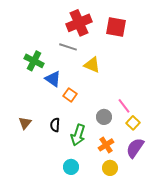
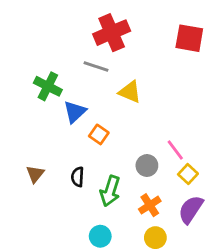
red square: (116, 27) -> (189, 38), moved
blue triangle: (53, 79) -> (75, 112), turned 42

